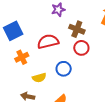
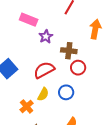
orange cross: (22, 57) -> (27, 106), moved
yellow semicircle: (39, 78) -> (43, 94), moved, turned -32

